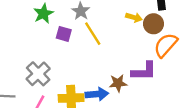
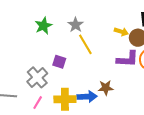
purple square: (64, 34) -> (59, 62), moved
purple L-shape: (144, 71) -> (128, 59), moved

